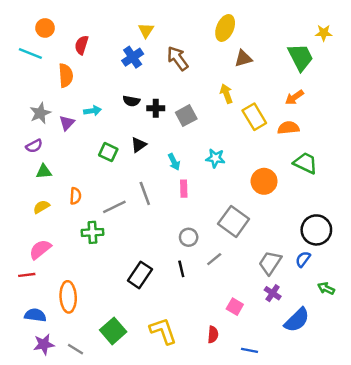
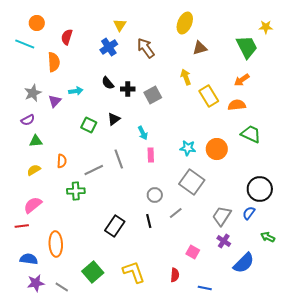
black semicircle: (131, 101) -> (108, 83), turned 40
cyan star: (215, 158) -> (188, 148), moved

